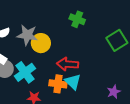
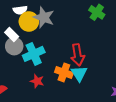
yellow circle: (41, 43) -> (29, 21), moved
red arrow: (68, 64) -> (78, 55), turned -115

